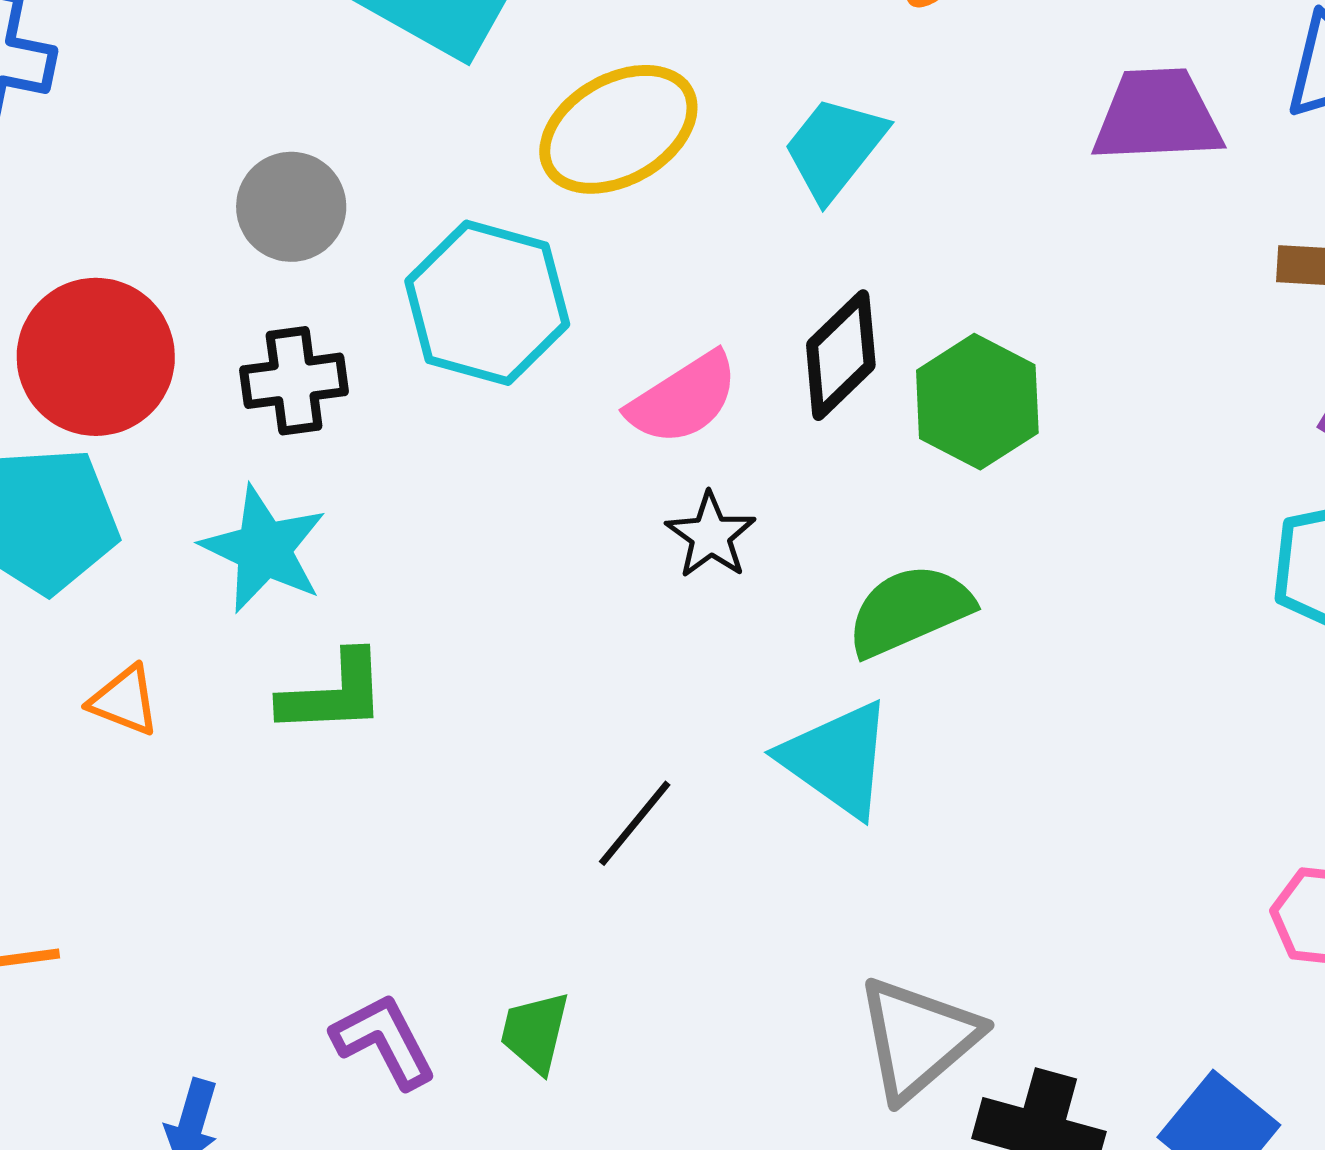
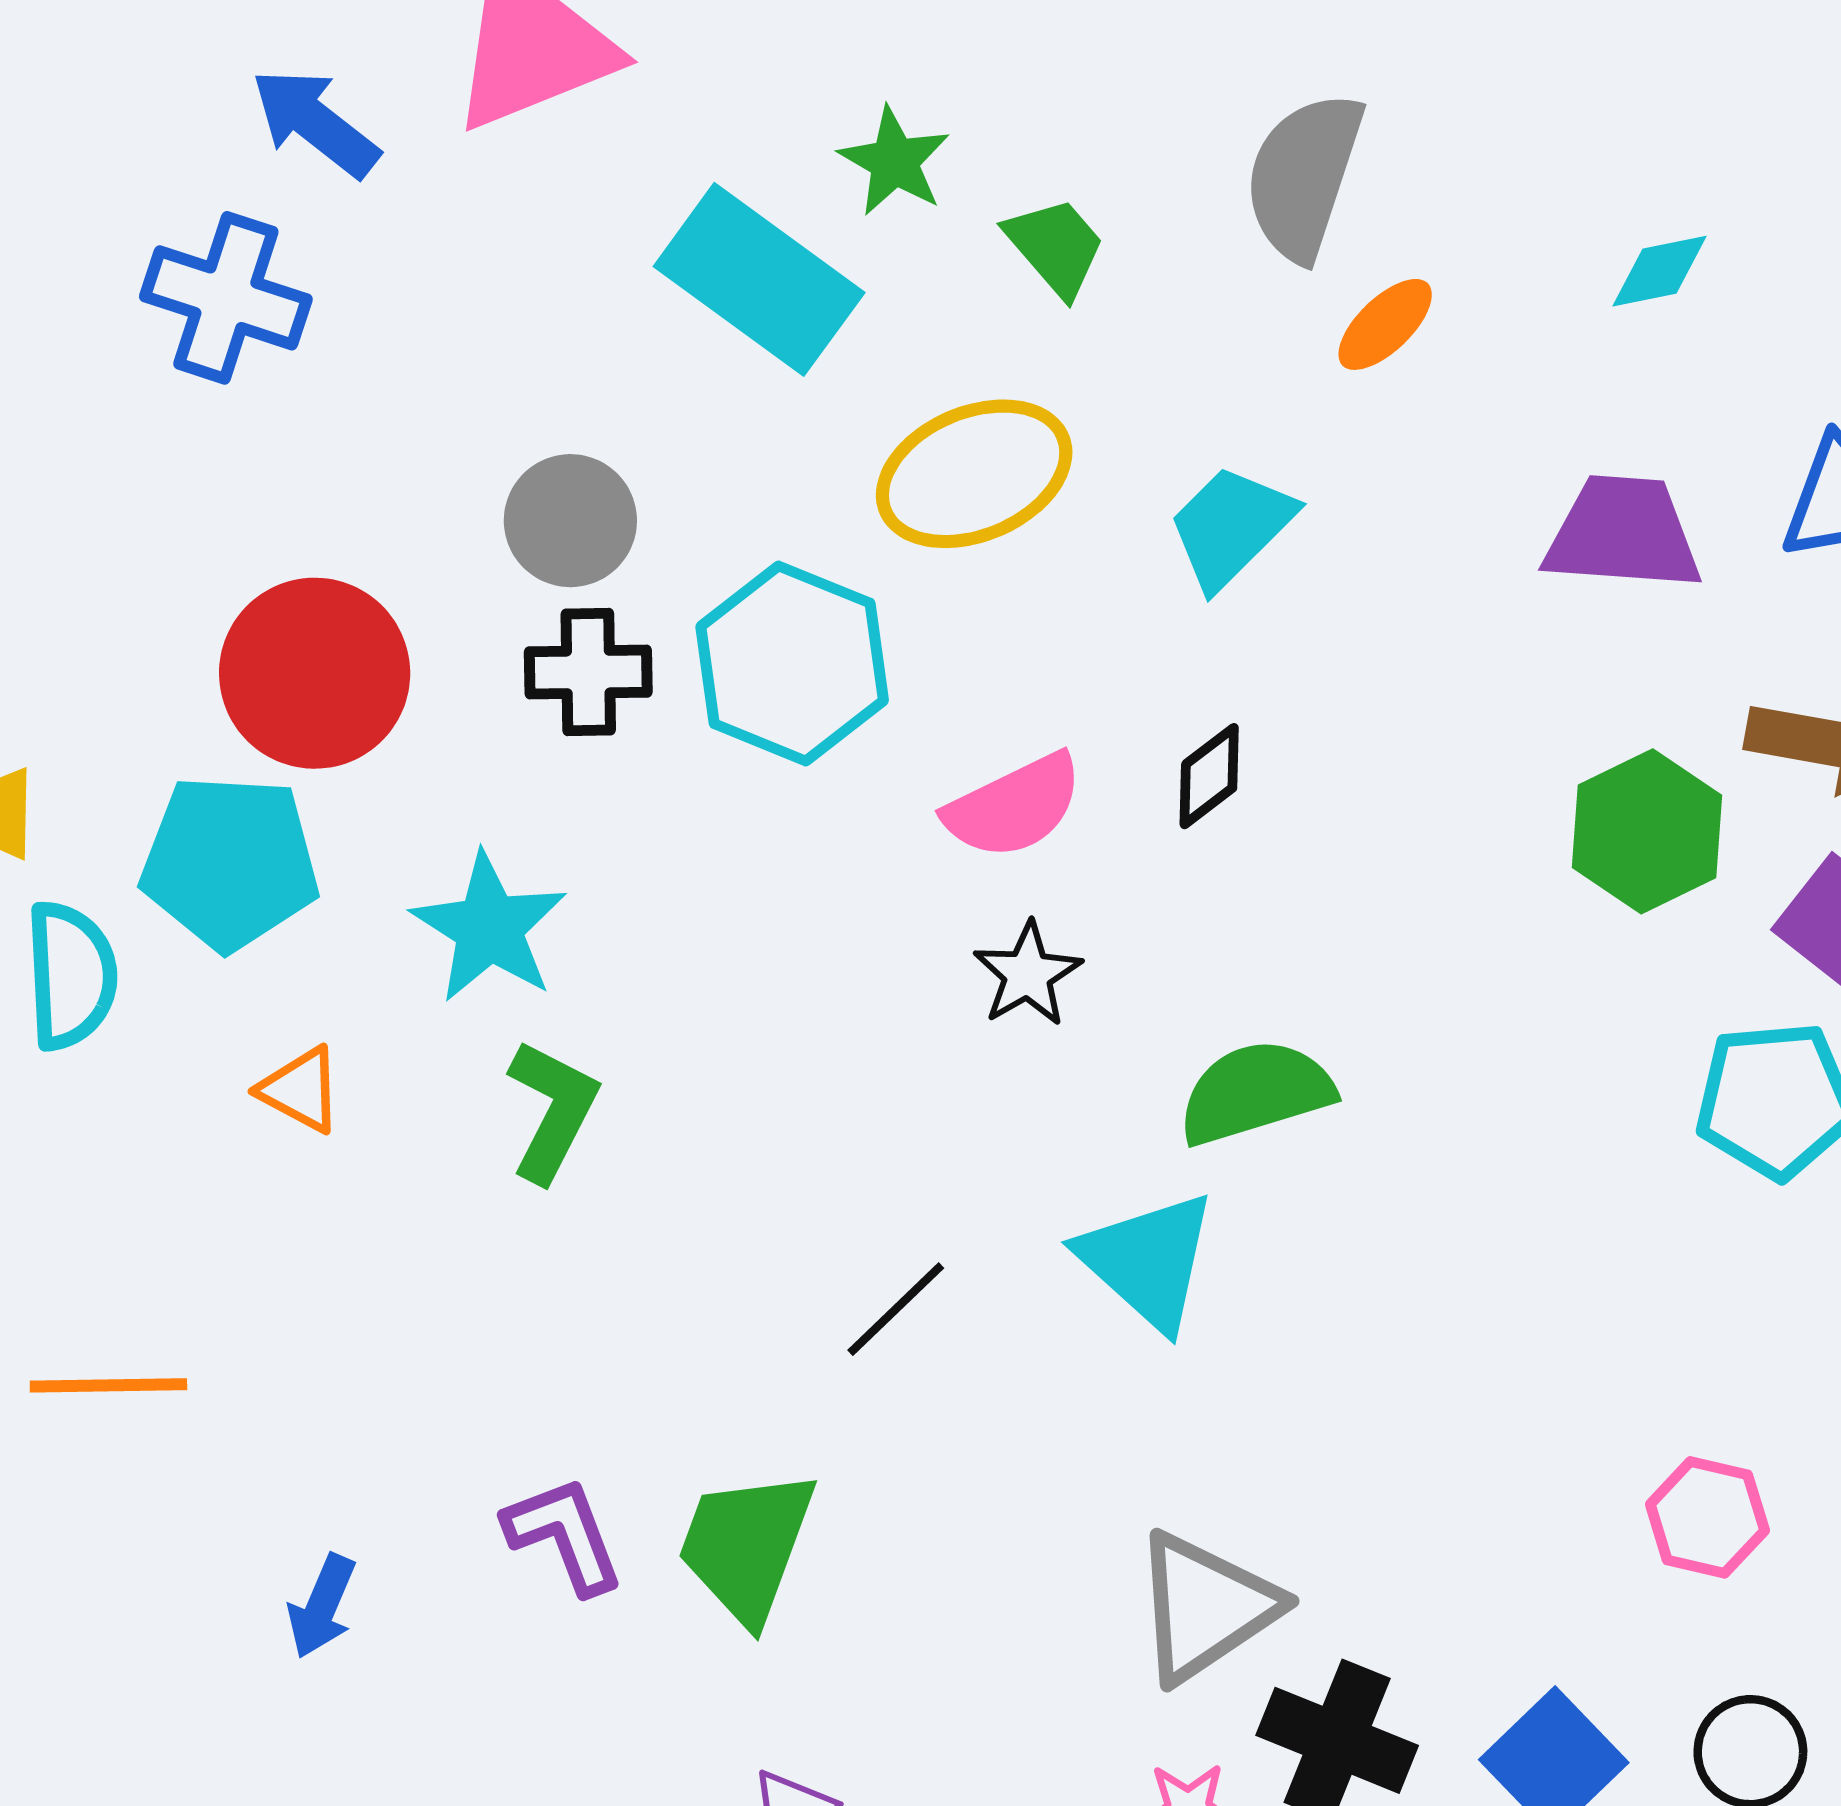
black diamond: (841, 355) -> (1209, 776), size x0.7
black cross: (294, 381) -> (588, 672), moved
green hexagon: (977, 402) -> (1647, 831), moved
green L-shape: (333, 693) -> (552, 1111), turned -67
green trapezoid: (535, 1032) -> (746, 1546), size x1.6

